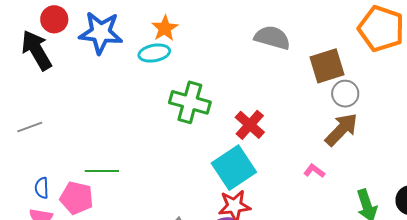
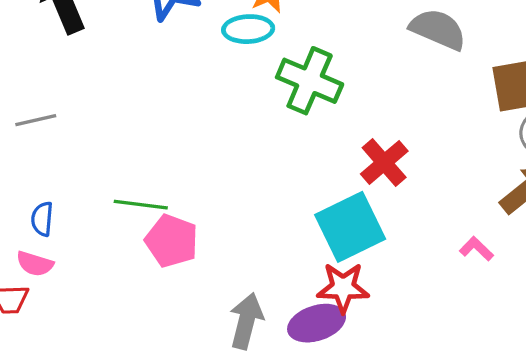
green cross: (190, 102) -> (310, 81), moved
pink pentagon: (77, 198) -> (172, 241), moved

